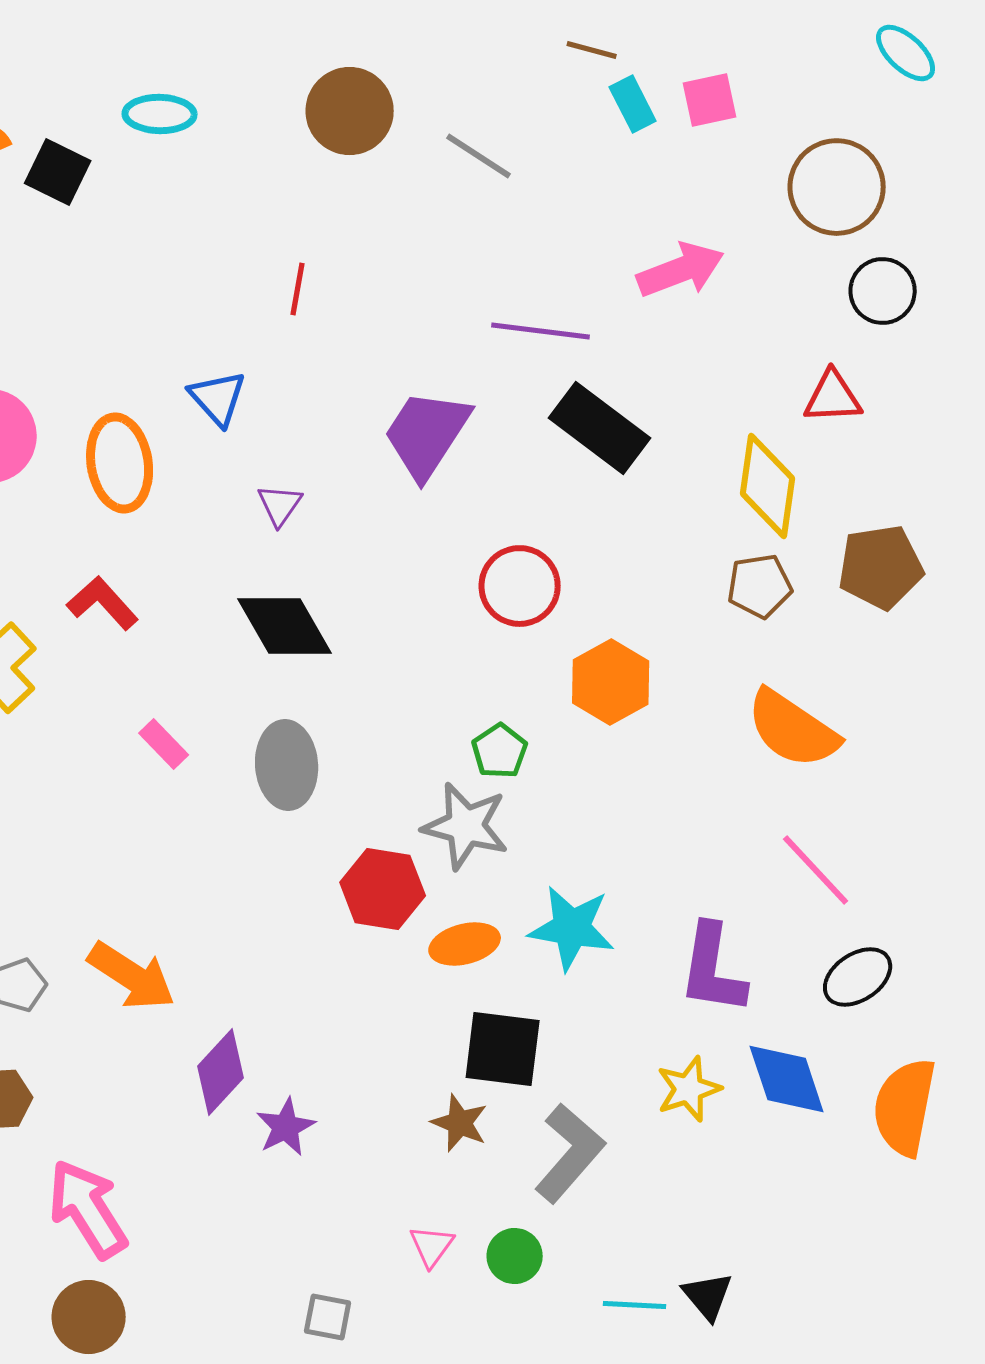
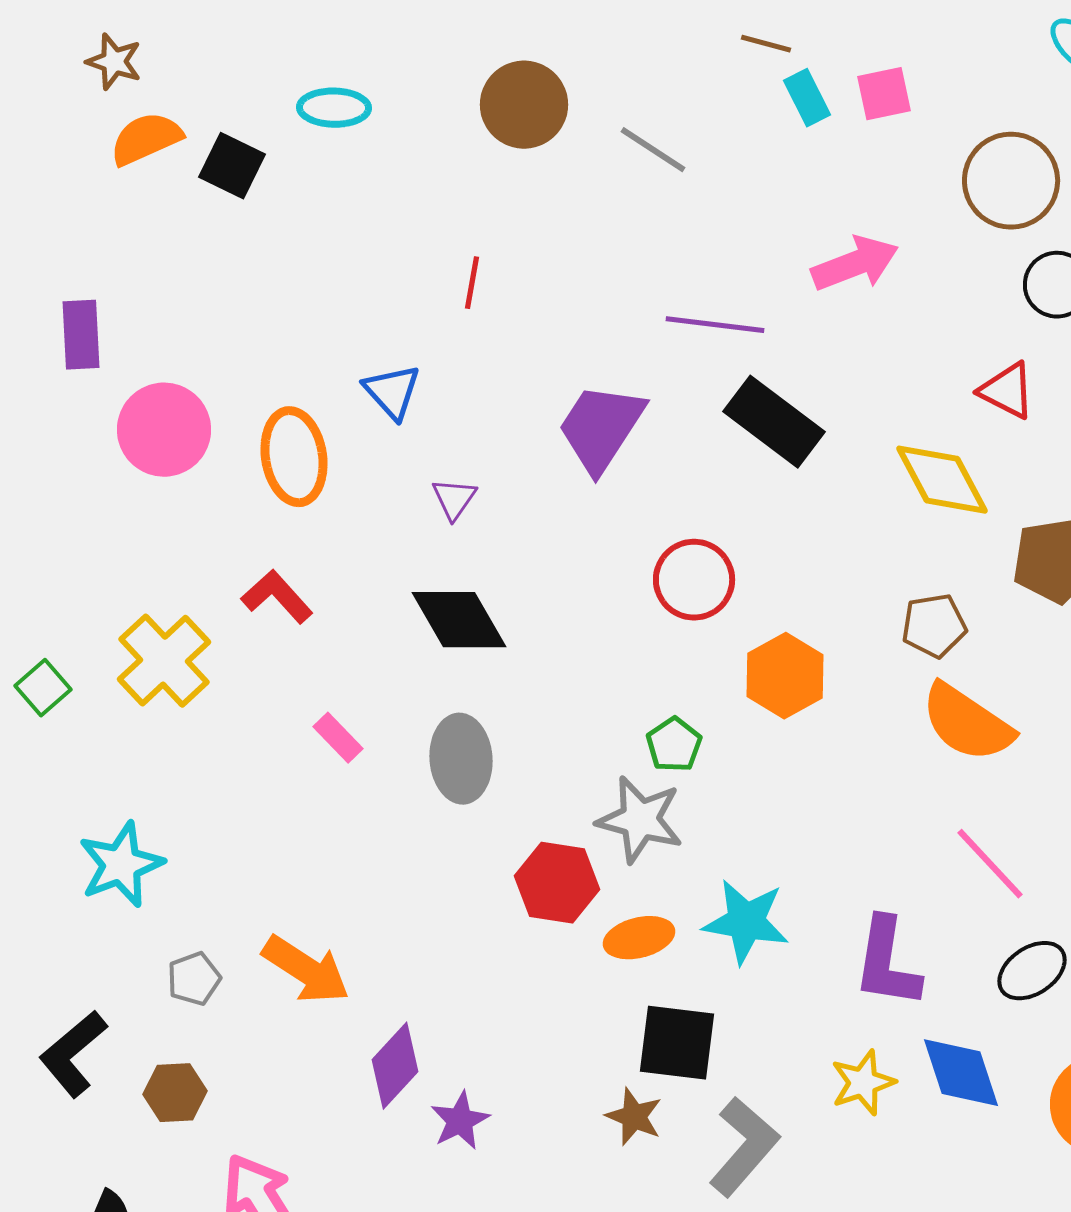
red triangle: (833, 397) -> (1007, 391), turned 30
yellow diamond: (768, 486) -> (942, 480), turned -36
brown pentagon: (760, 586) -> (934, 626), moved

